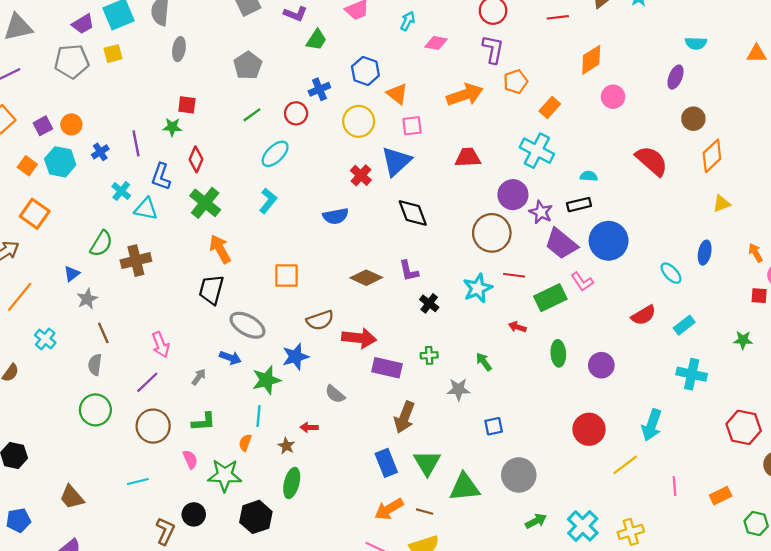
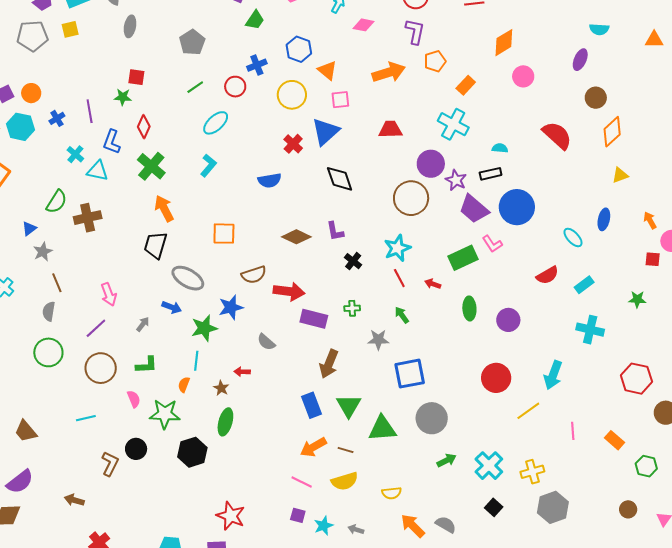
red line: (514, 275) -> (399, 278), moved, turned 54
blue square: (494, 426) -> (410, 374), size x1.8
orange rectangle: (721, 496) -> (615, 440), turned 66

